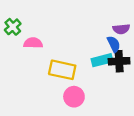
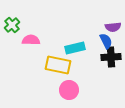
cyan rectangle: (102, 60) -> (75, 48), moved

